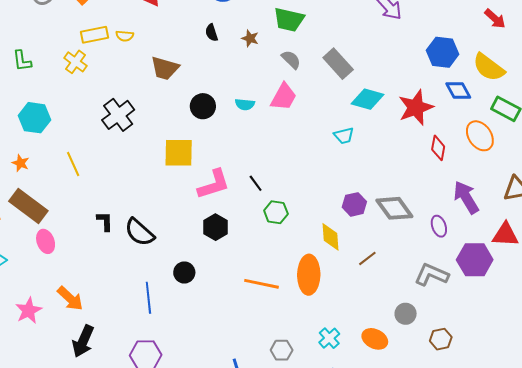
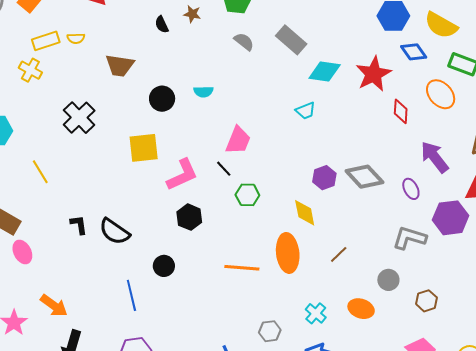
brown star: (250, 38) -> (192, 14), moved
pink trapezoid: (284, 97) -> (238, 140), moved
brown line: (367, 258) -> (339, 254), moved

